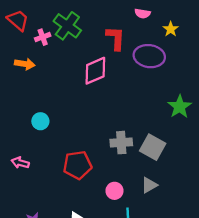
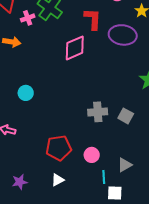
gray square: (153, 147) -> (126, 116), size x0.7
red pentagon: (77, 165) -> (59, 148), moved
gray triangle: (149, 185) -> (125, 165), moved

